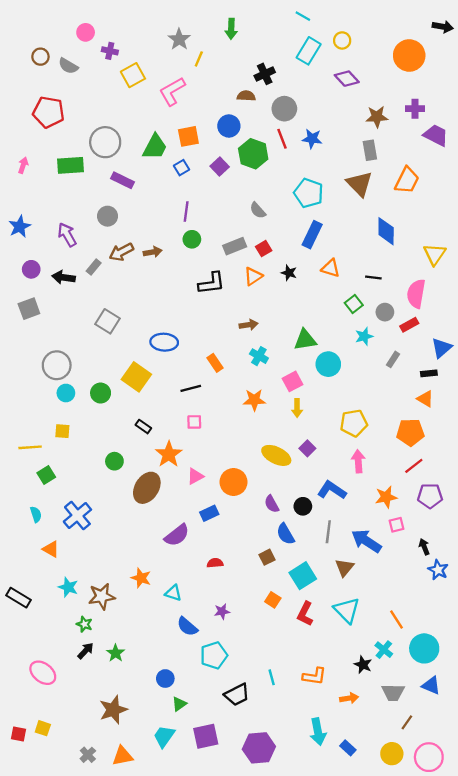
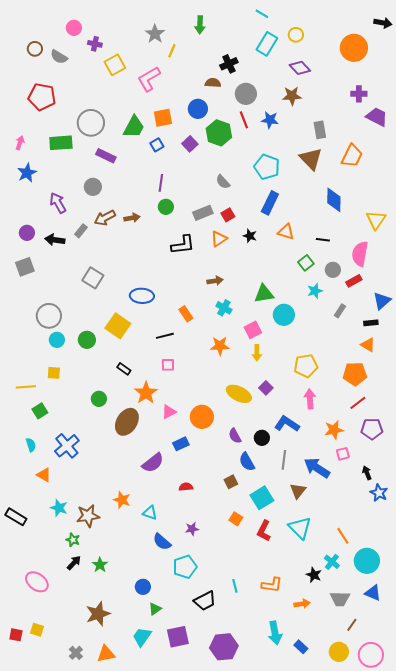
brown star: (377, 117) -> (292, 96), moved
blue star: (20, 227) -> (27, 173), moved

